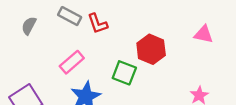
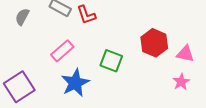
pink triangle: (204, 34) -> (185, 54), moved
red hexagon: (151, 49) -> (154, 43), moved

